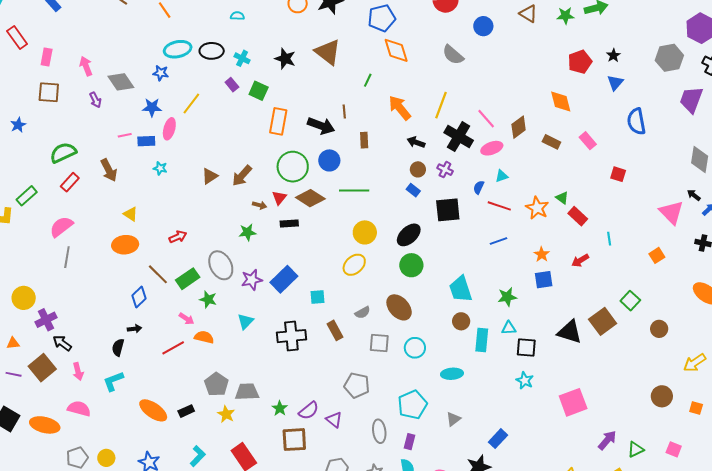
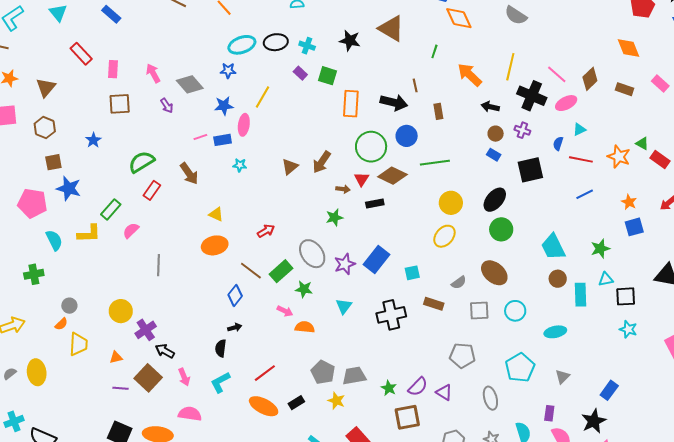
pink semicircle: (61, 227) -> (131, 230), moved, size x0.7
brown rectangle: (335, 330) -> (434, 304), turned -36
red line: (173, 348) -> (265, 373), moved
purple rectangle: (410, 442) -> (549, 413), moved

